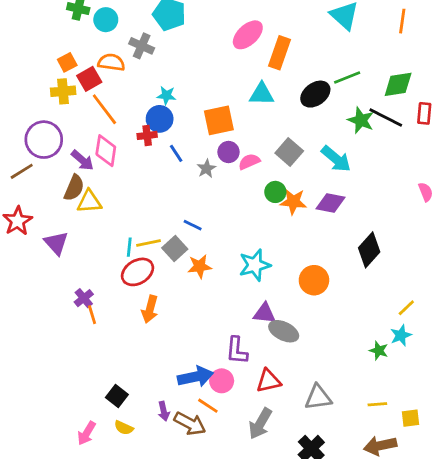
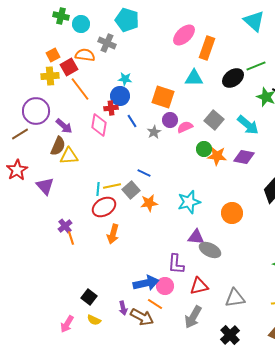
orange square: (219, 120) -> (163, 97), turned 30
pink diamond: (106, 151) -> (99, 125), moved

